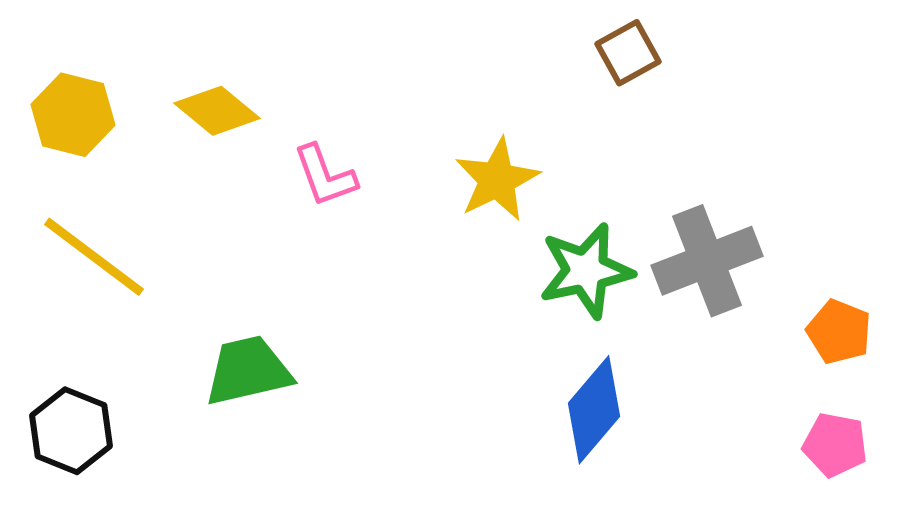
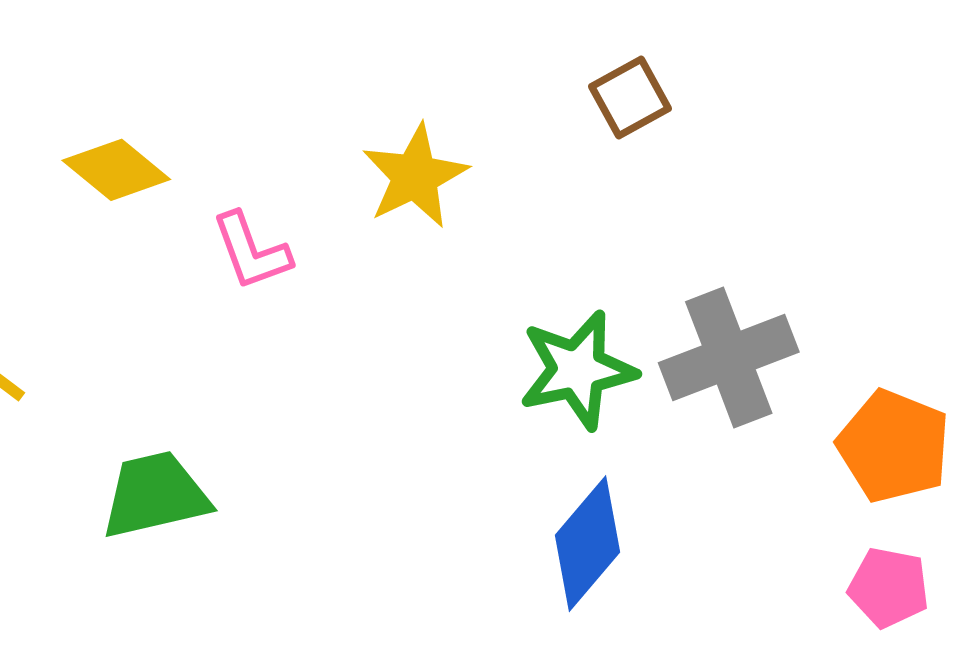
yellow star: (497, 180) -> (415, 176), moved
orange pentagon: (839, 332) -> (894, 446), size x1.4

